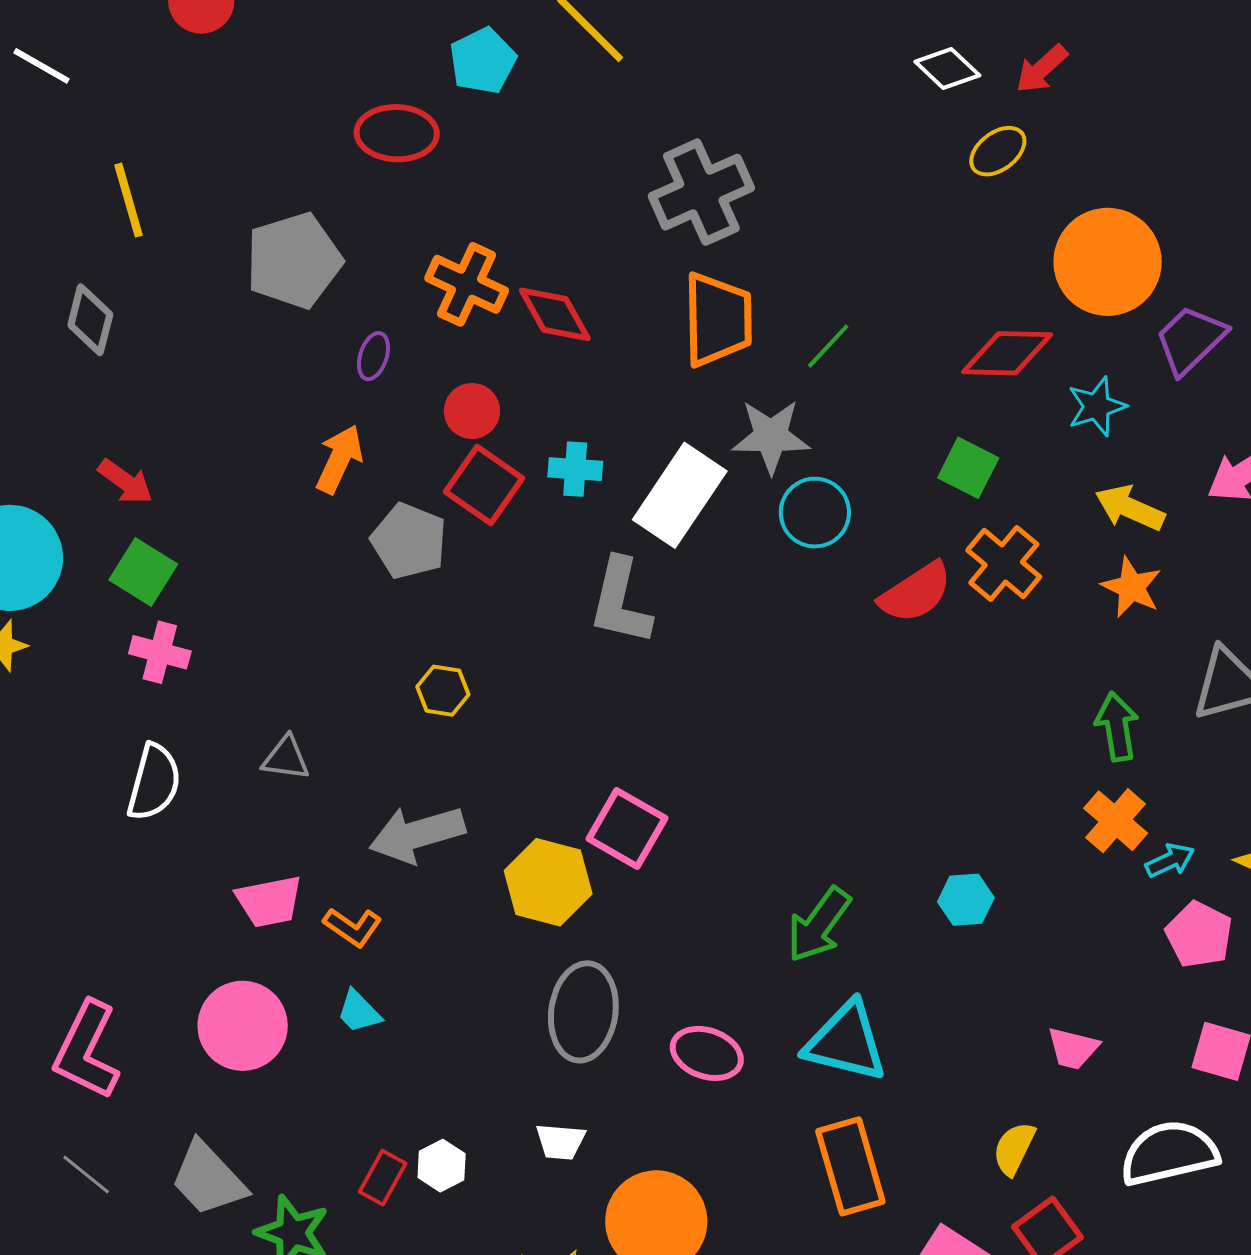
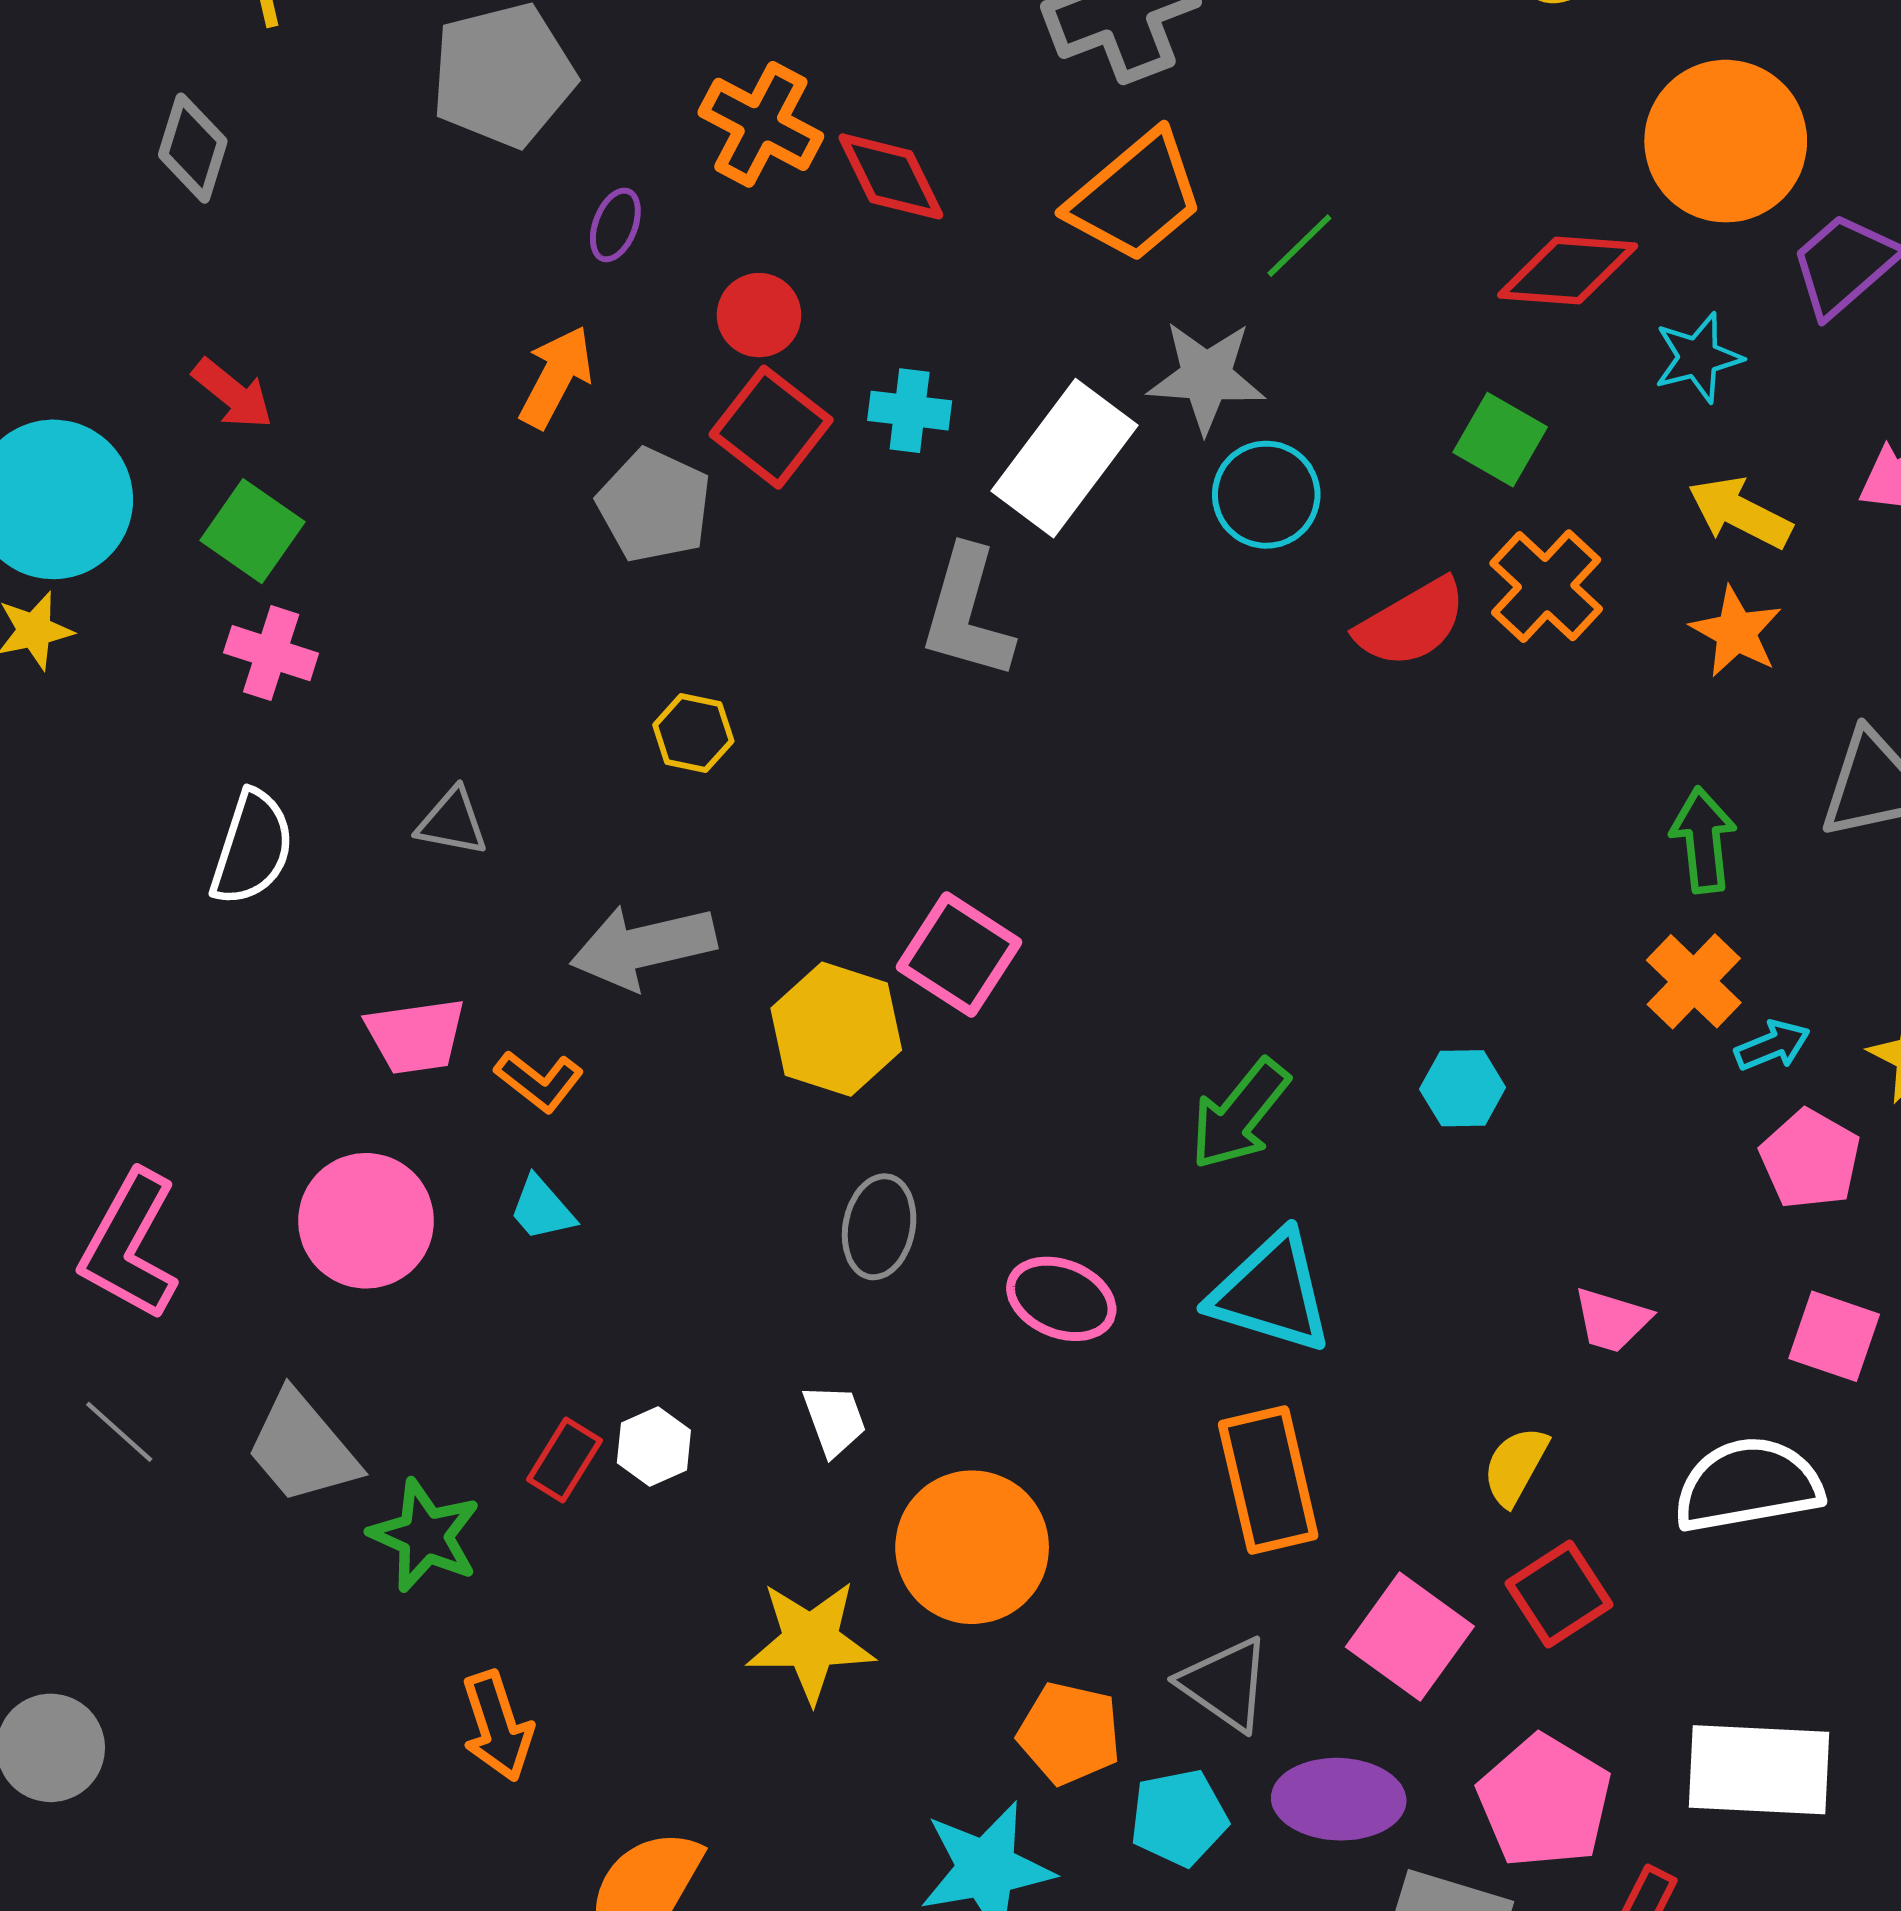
orange trapezoid: (718, 319) -> (1136, 197), turned 48
gray ellipse: (583, 1012) -> (879, 1227), size x0.7
white trapezoid: (560, 1142) -> (834, 1420), turned -118

